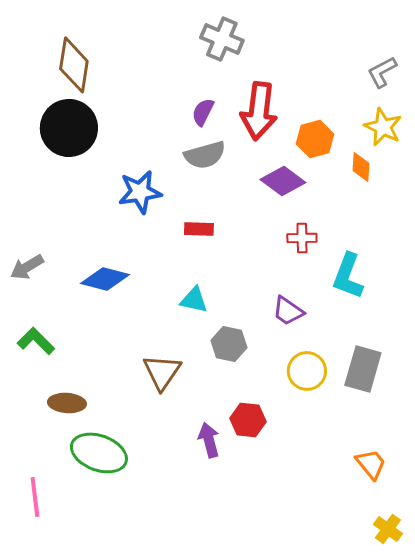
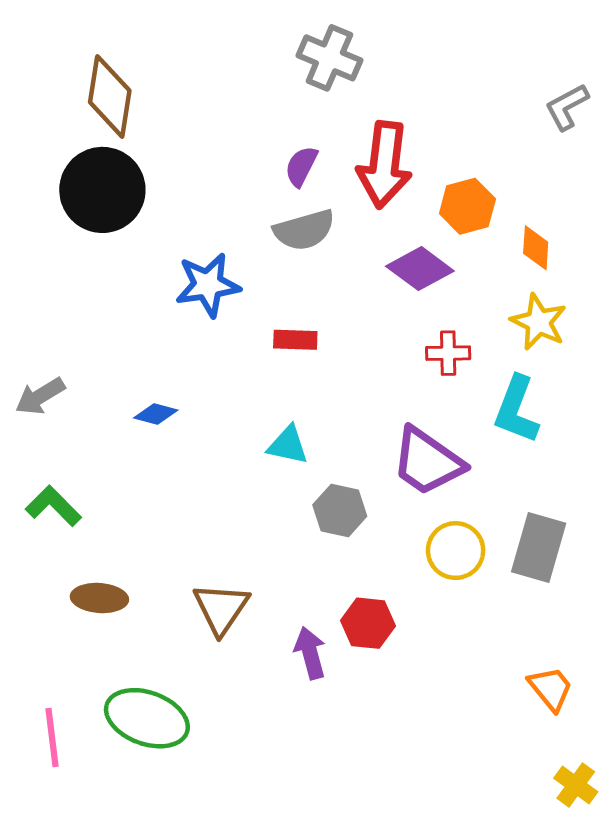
yellow star: (383, 127) -> (539, 322), moved
blue diamond: (105, 279) -> (156, 414), size x0.6
purple trapezoid: (288, 311) -> (427, 461), size x1.6
brown triangle: (162, 372) -> (221, 608), moved
green ellipse: (99, 453) -> (147, 718), moved

